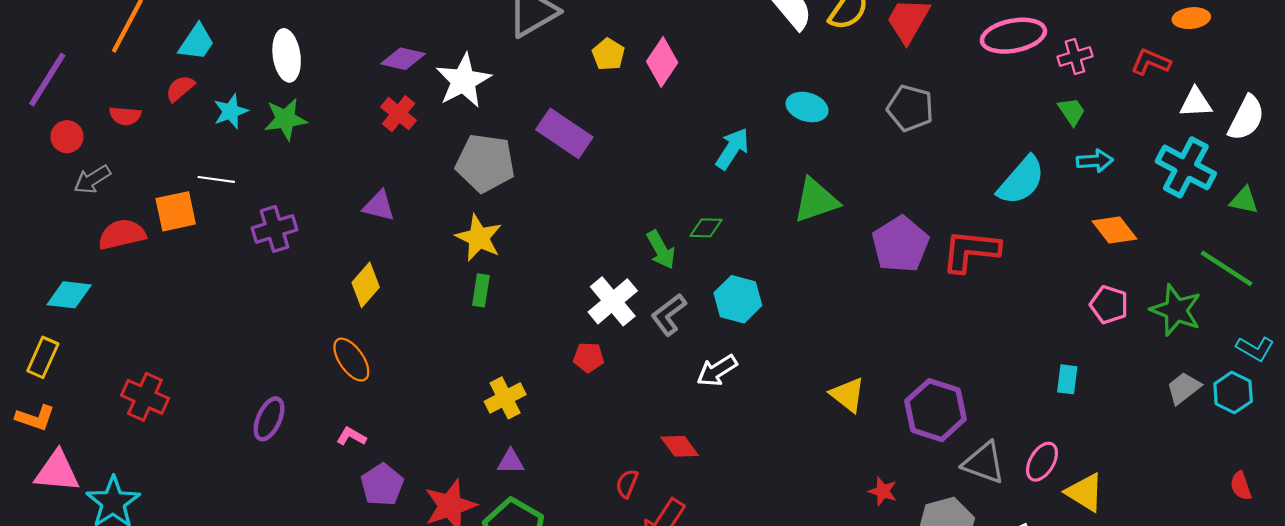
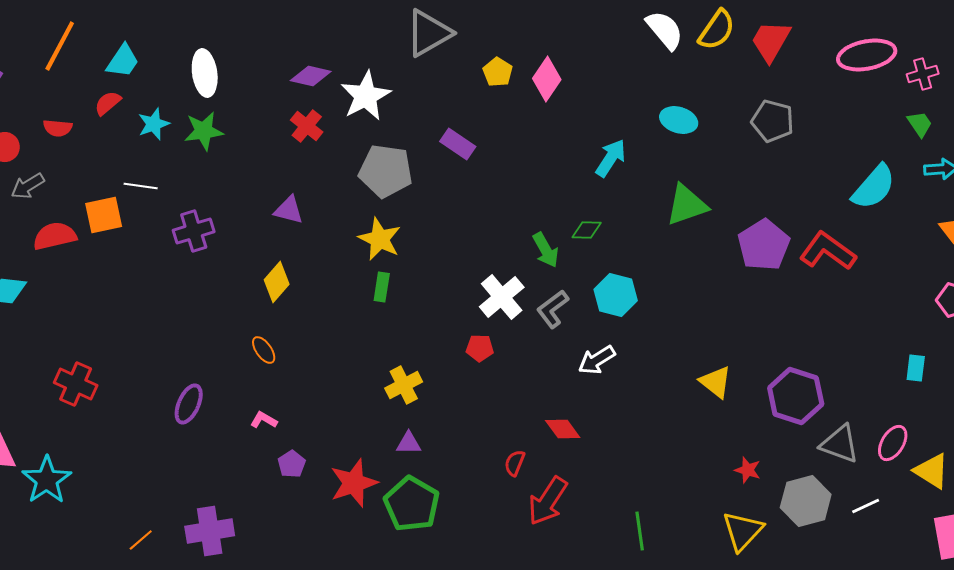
purple rectangle: (564, 133) -> (458, 144), size x0.7
red L-shape: (971, 251) -> (828, 251), turned 30
orange ellipse: (351, 360) -> (264, 350), size x0.7
purple pentagon: (382, 485) -> (292, 464), size x0.7

